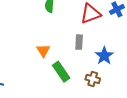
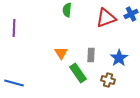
gray rectangle: (79, 42) -> (91, 55), moved

